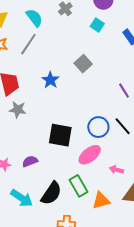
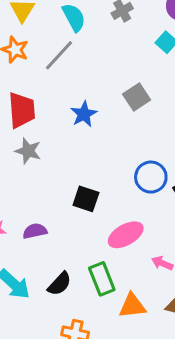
blue circle: (98, 127) -> (151, 177), moved
black square: (60, 135) -> (86, 199), size x0.7
black semicircle: (51, 193) -> (59, 284), size x0.7

